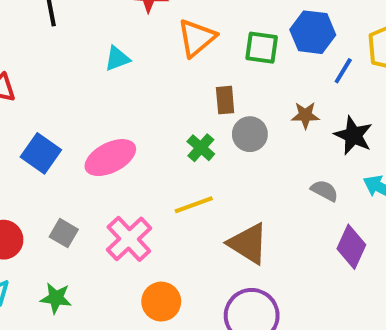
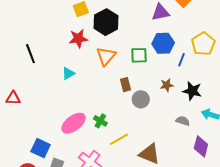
green cross: (201, 148) -> (100, 121), moved
blue square: (41, 153) -> (41, 148), moved

